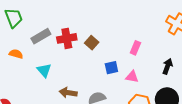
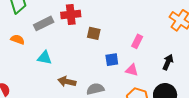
red cross: (67, 38) -> (71, 15), moved
brown square: (92, 43) -> (94, 33), turned -32
cyan triangle: (44, 70) -> (45, 58), turned -42

